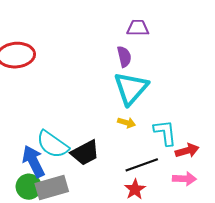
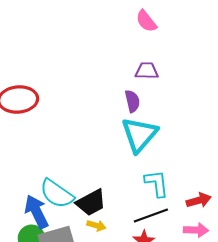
yellow arrow: (127, 123) -> (96, 226), moved
cyan L-shape: (165, 133) -> (157, 183), moved

